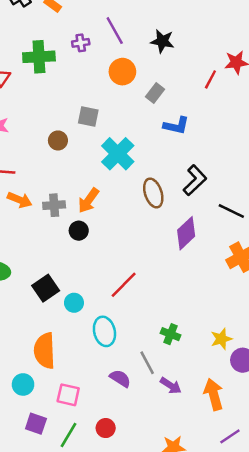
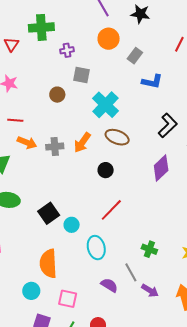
purple cross: (81, 43) -> (67, 50), moved
brown ellipse: (153, 193) -> (117, 137), moved, turned -50
black circle: (79, 231) -> (106, 170), moved

